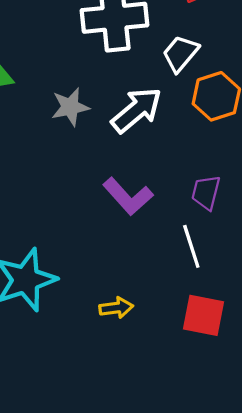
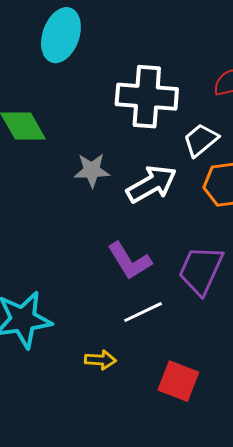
purple trapezoid: (206, 192) -> (201, 270), size x1.6
white line: (191, 246) -> (143, 312), moved, turned 72

